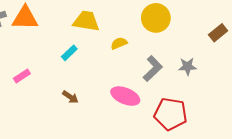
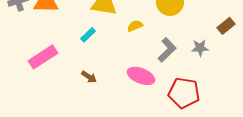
brown rectangle: (218, 33) -> (226, 26), moved
pink rectangle: (22, 76) -> (43, 57), size x1.8

